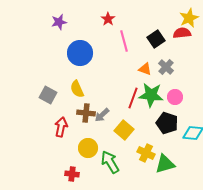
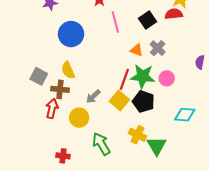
brown cross: (86, 113) -> (60, 89), moved
black pentagon: (167, 123) -> (144, 101), moved
yellow square: (124, 130) -> (119, 100), moved
yellow circle: (88, 148) -> (79, 118), moved
green triangle: (165, 164) -> (157, 146), turned -45

